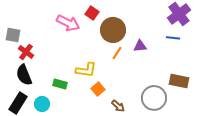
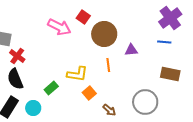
orange line: (117, 53) -> (108, 65), moved, turned -40
brown rectangle: (179, 81) -> (170, 74), moved
green rectangle: (60, 84) -> (51, 88), turned -56

